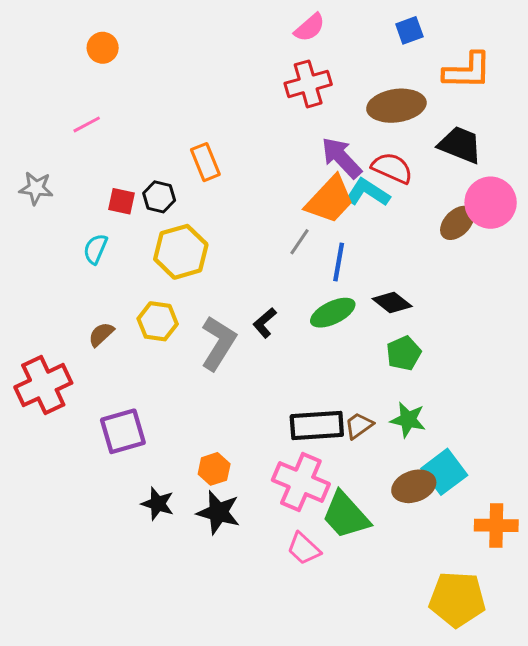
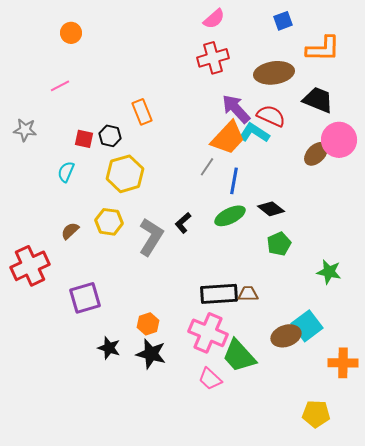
green star: (408, 420) -> (329, 272), moved
brown trapezoid: (359, 426) -> (248, 294), turned 35
yellow pentagon: (457, 599) -> (316, 414), size x0.7

